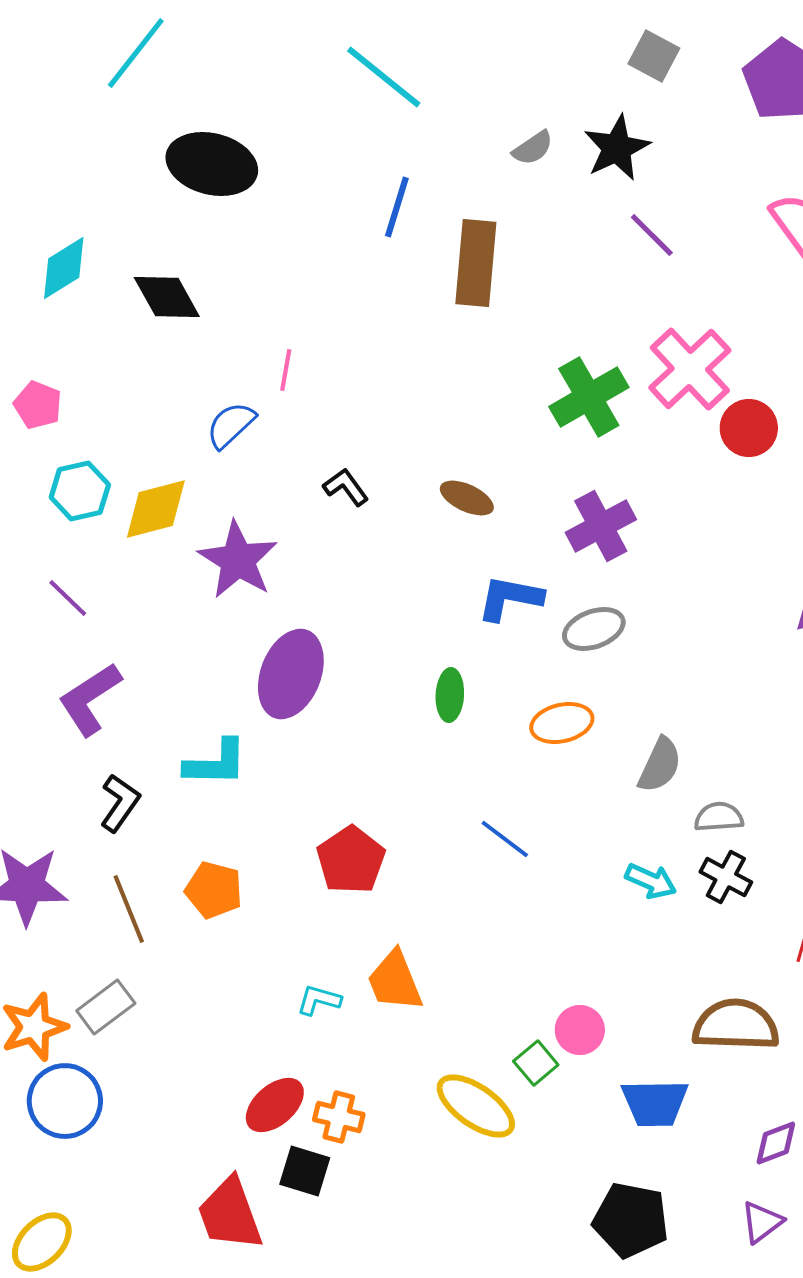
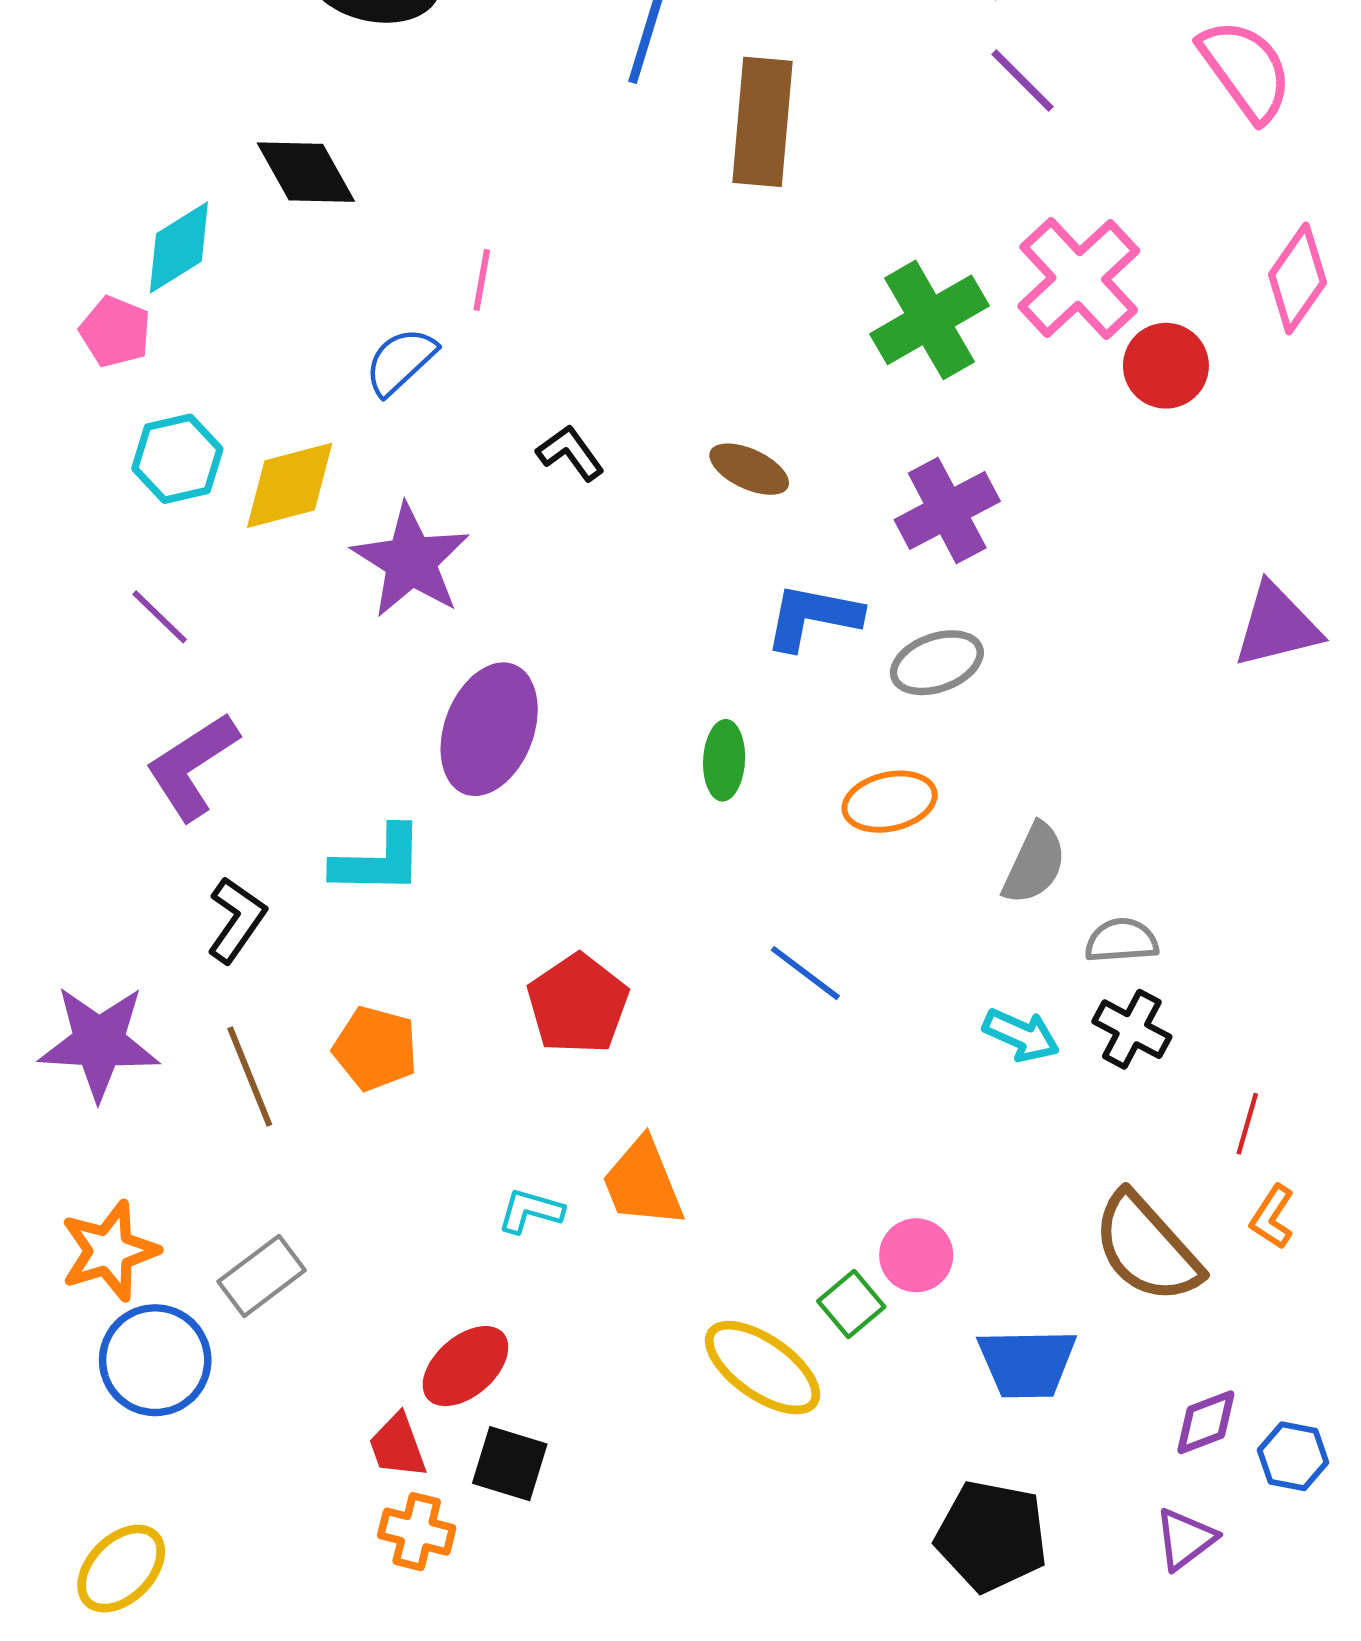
cyan diamond: (64, 268) -> (179, 247), moved
gray rectangle: (106, 1007) -> (262, 1276), moved
brown semicircle: (736, 1025) -> (1147, 1248), turned -134
orange cross: (339, 1117) -> (417, 1532), moved
red trapezoid: (230, 1214) -> (398, 1446), moved, size x0.6

